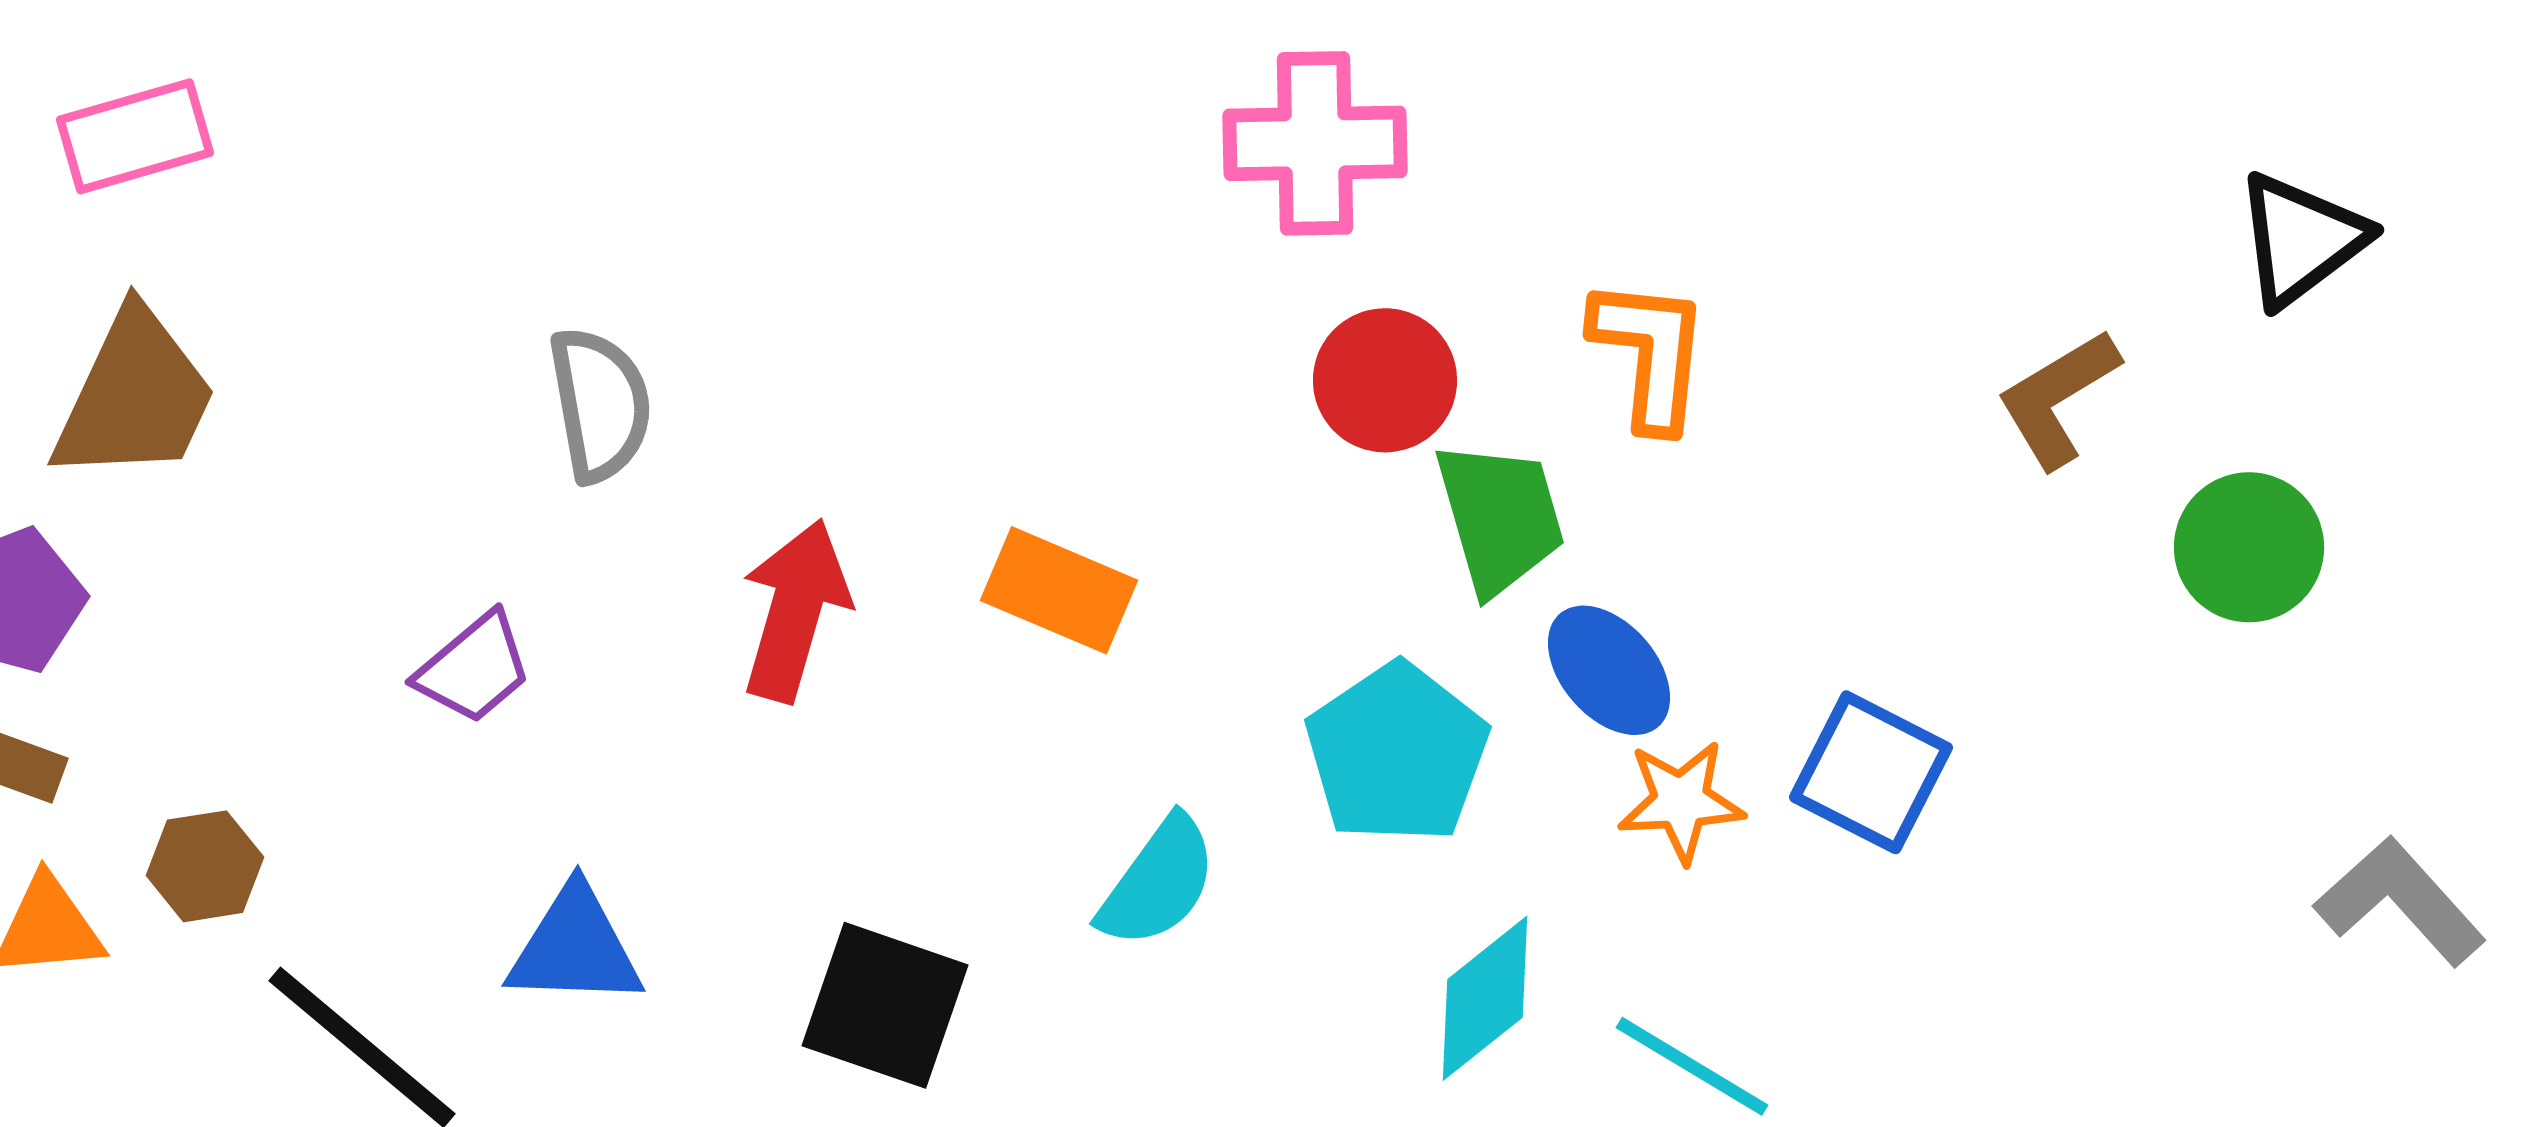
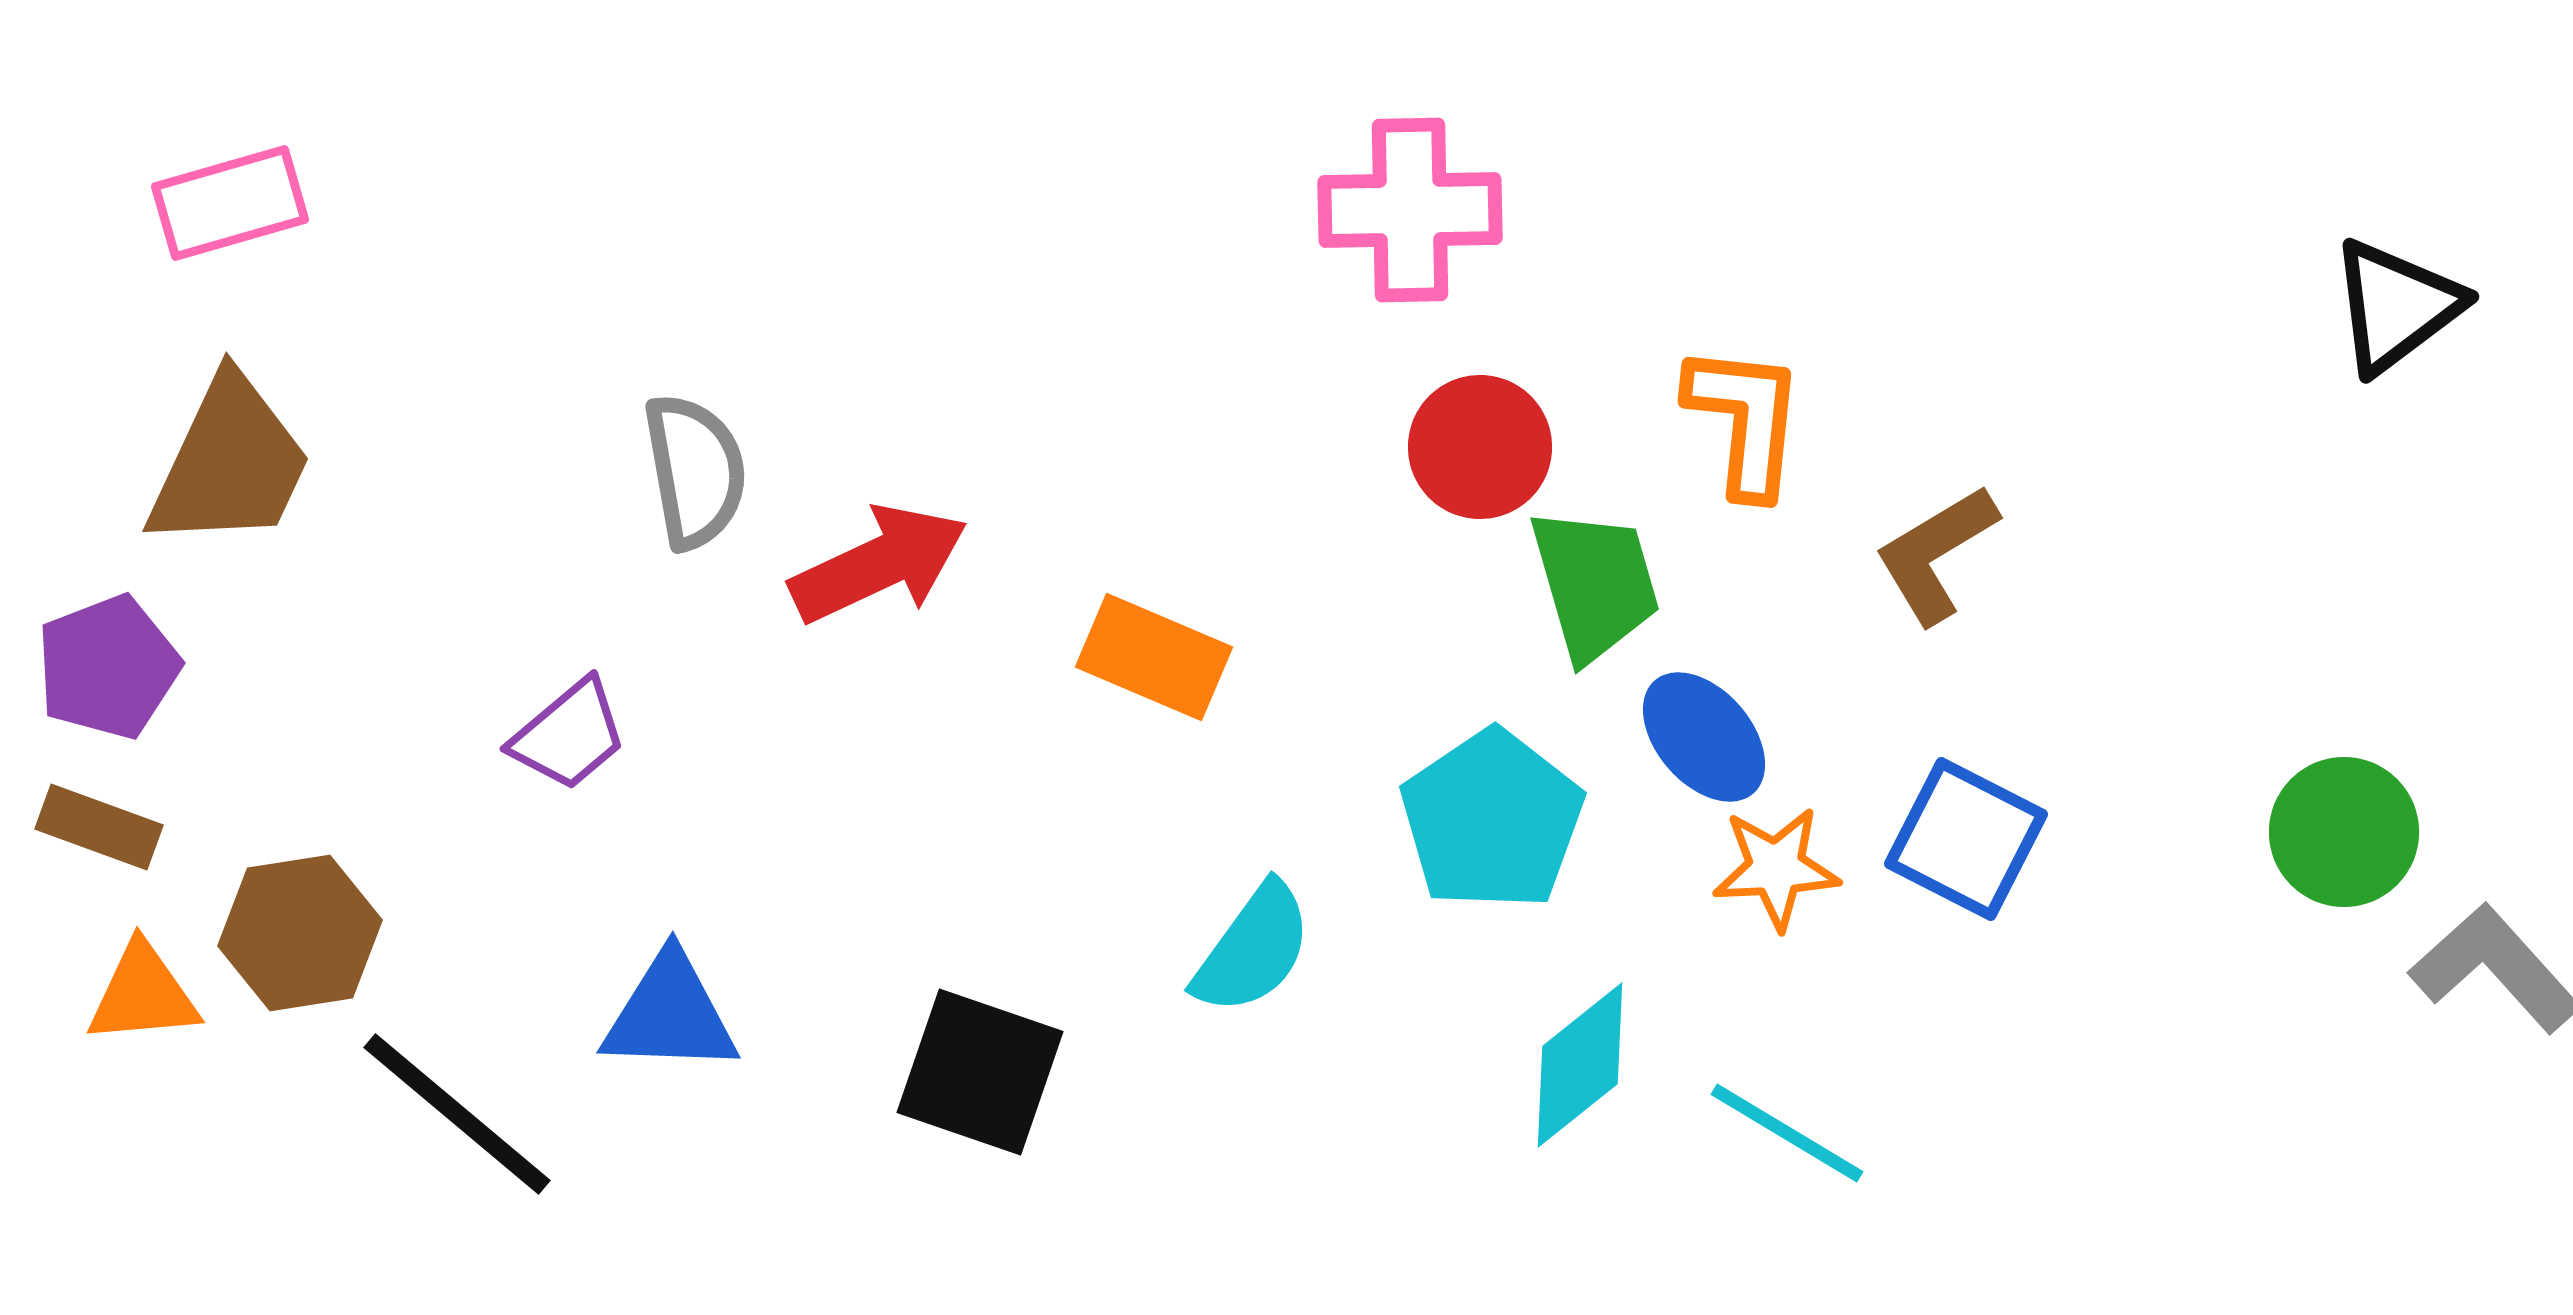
brown L-shape: (2058, 398) -> (1936, 554), moved
green circle: (2249, 547) -> (2344, 832), moved
red arrow: (795, 610) -> (879, 564), moved, turned 49
brown hexagon: (205, 866) -> (300, 933), size x1.4

